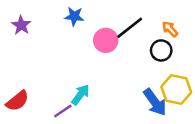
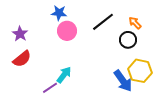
purple star: (21, 25) -> (20, 34), moved
pink circle: (106, 40) -> (67, 31), moved
red semicircle: (17, 101) -> (22, 59), moved

